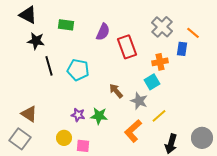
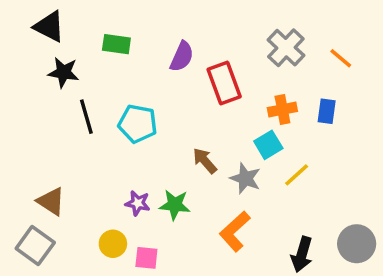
blue rectangle: (182, 49) -> (327, 111), moved
yellow line: (159, 116) -> (297, 175), moved

